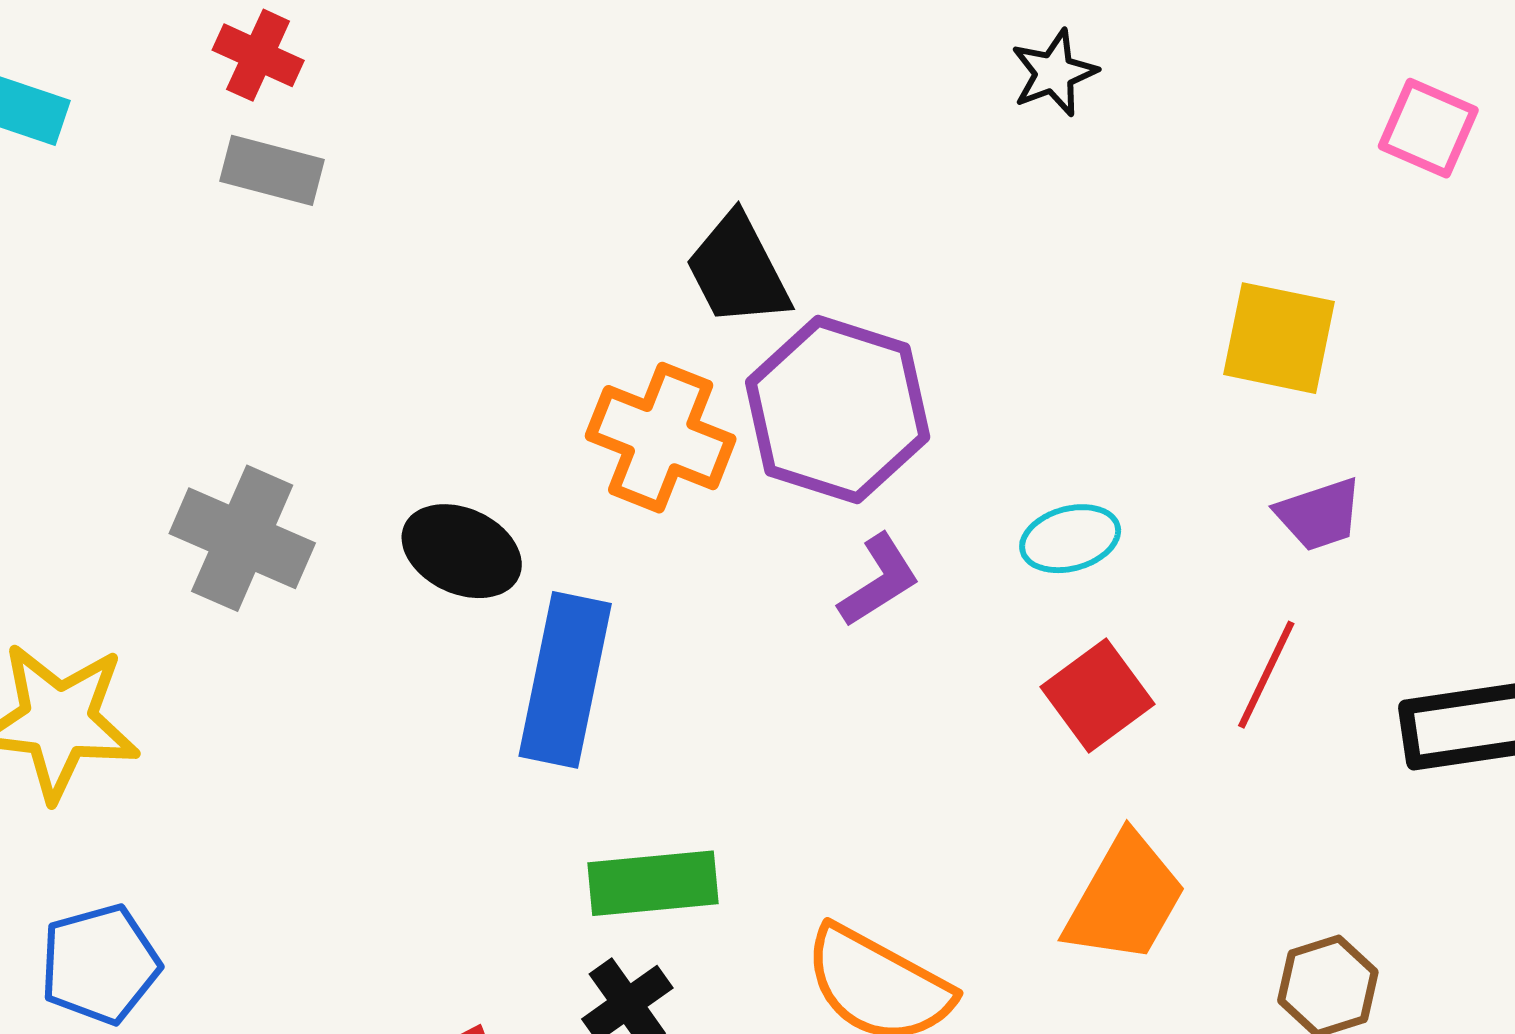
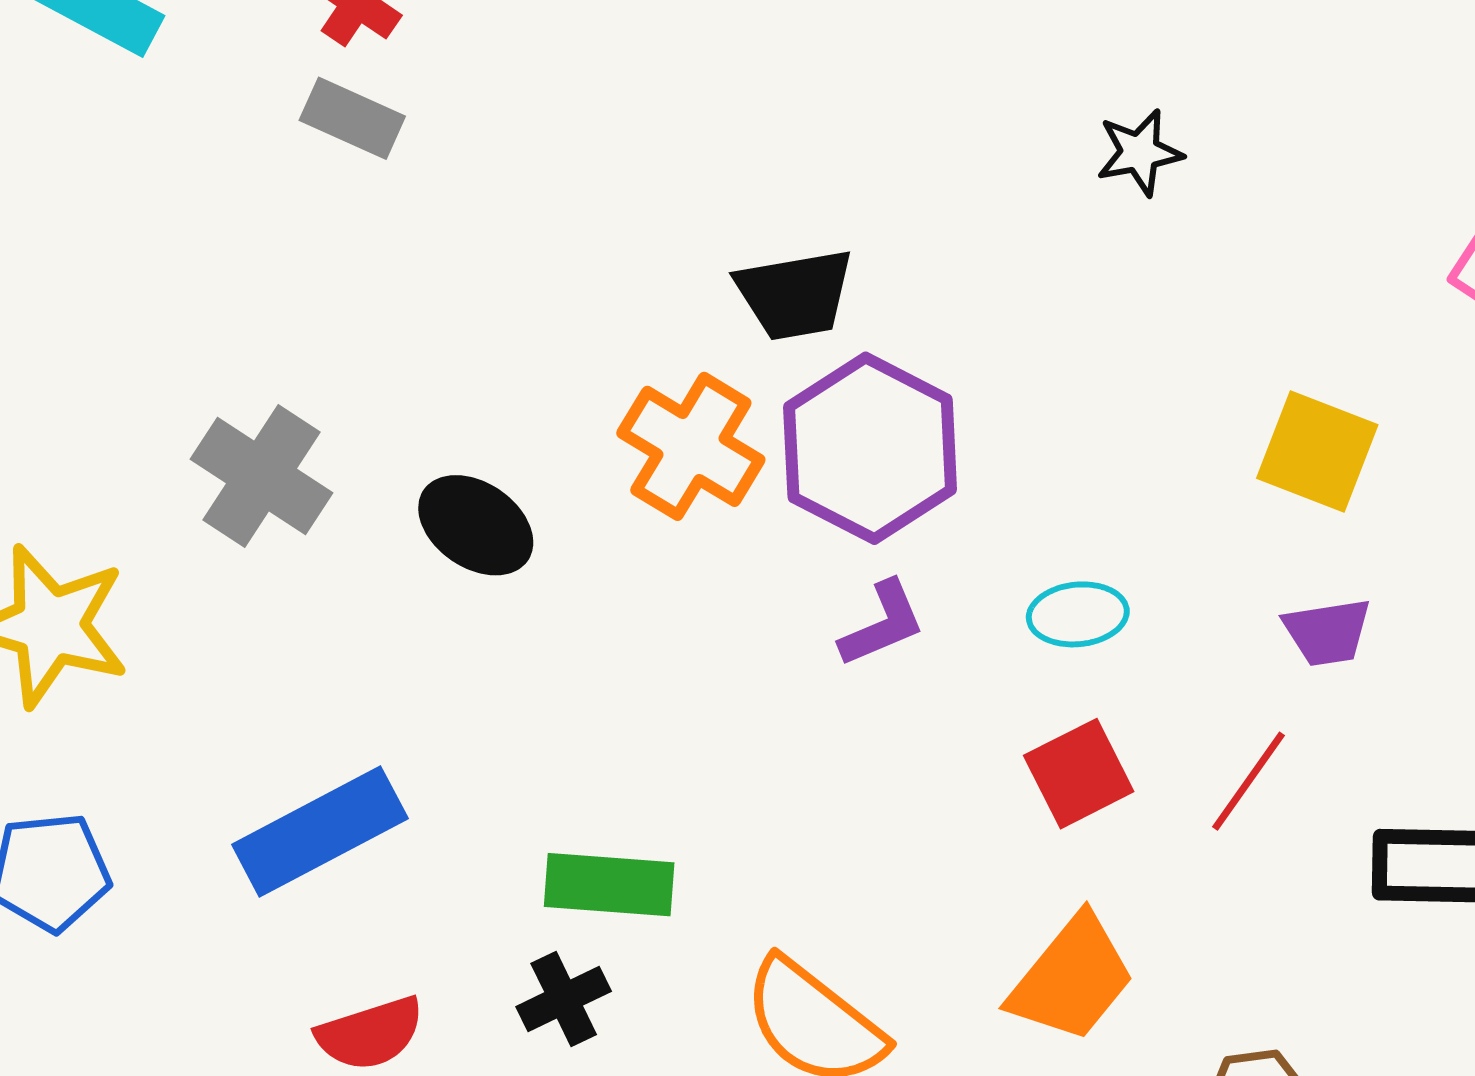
black trapezoid: (738, 270) -> (795, 294), turned -82
blue rectangle: (565, 680) -> (320, 831), moved, turned 41

